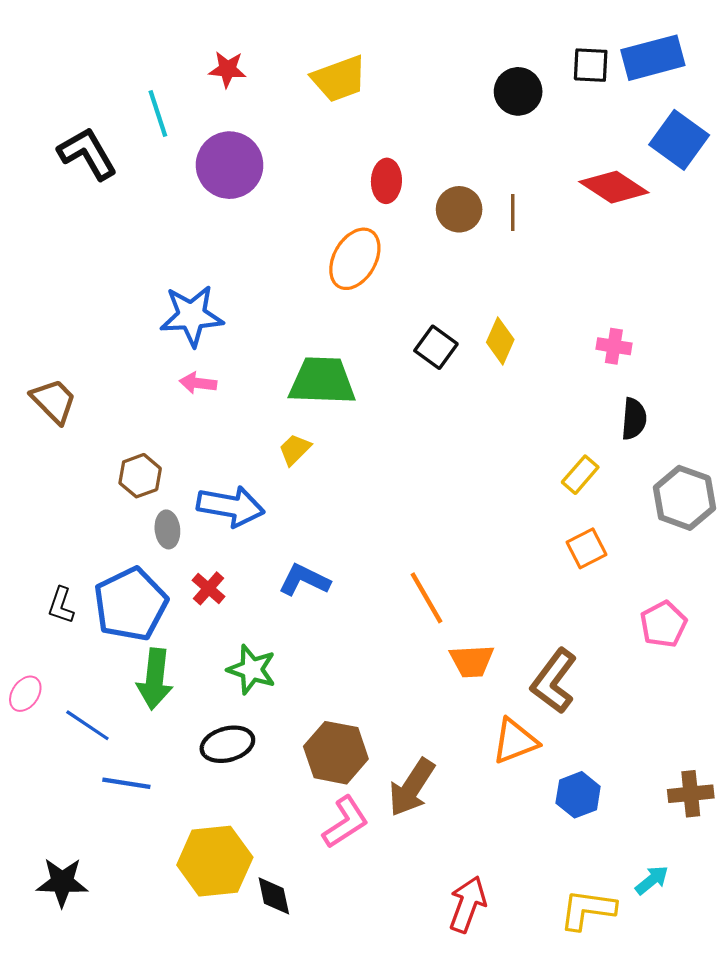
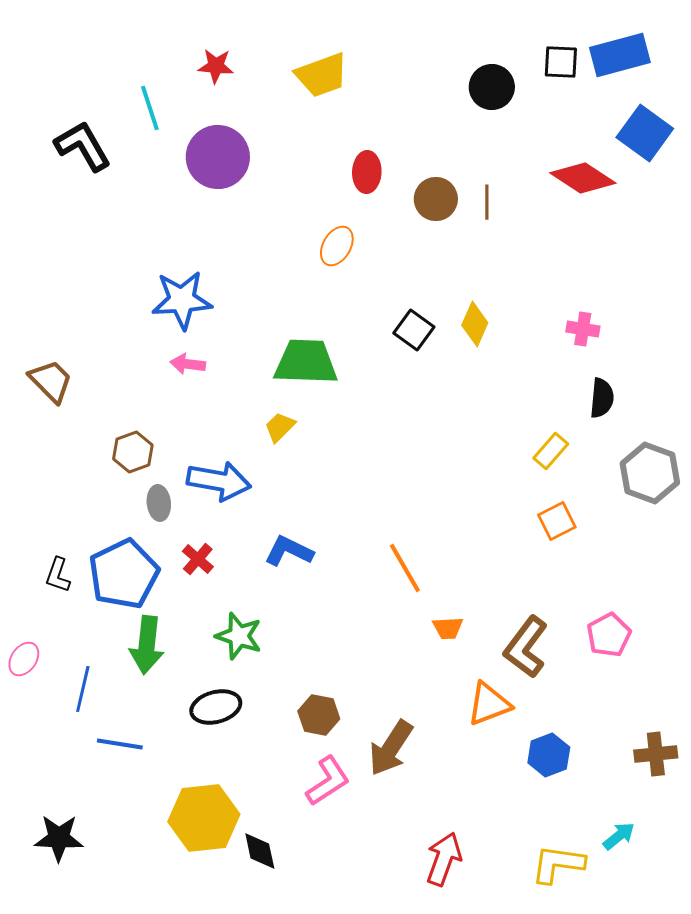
orange ellipse: (355, 259) -> (337, 246), size x0.7
pink pentagon: (663, 624) -> (609, 635), moved
orange trapezoid: (472, 661) -> (448, 628), size x0.7
blue line: (87, 725) -> (83, 689), turned 69
brown hexagon: (336, 753) -> (319, 715), size x0.7

